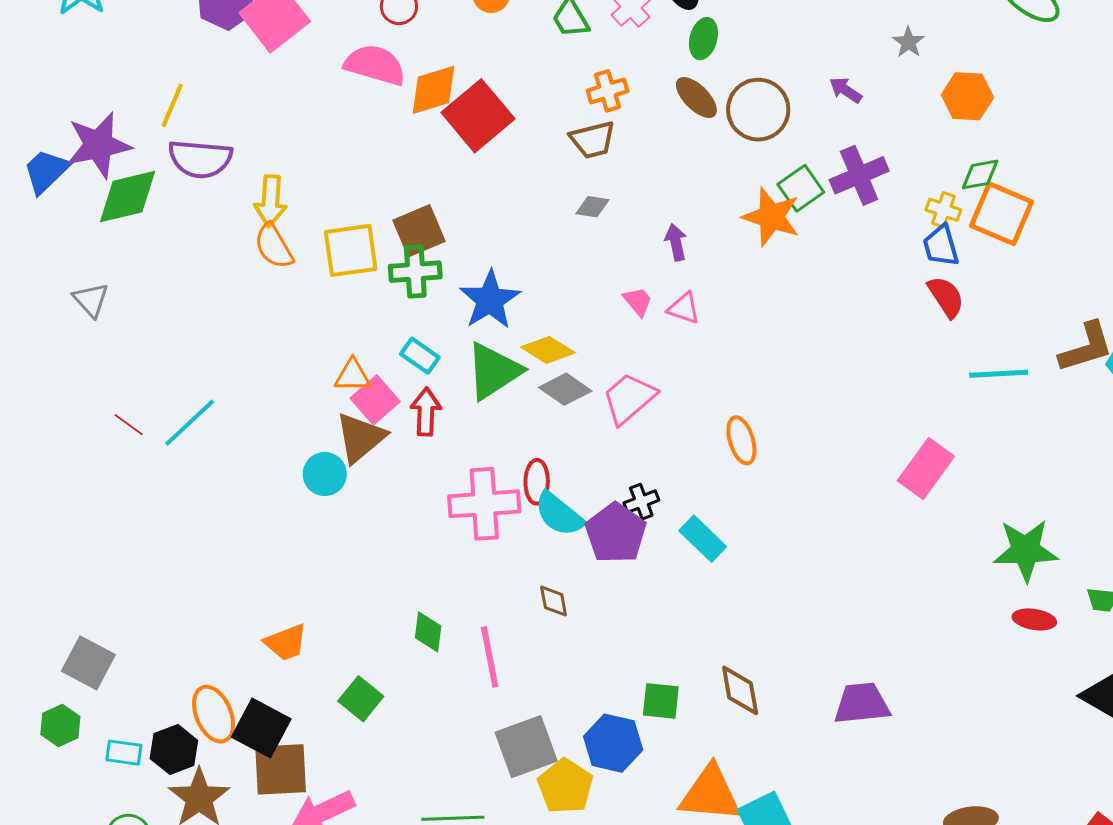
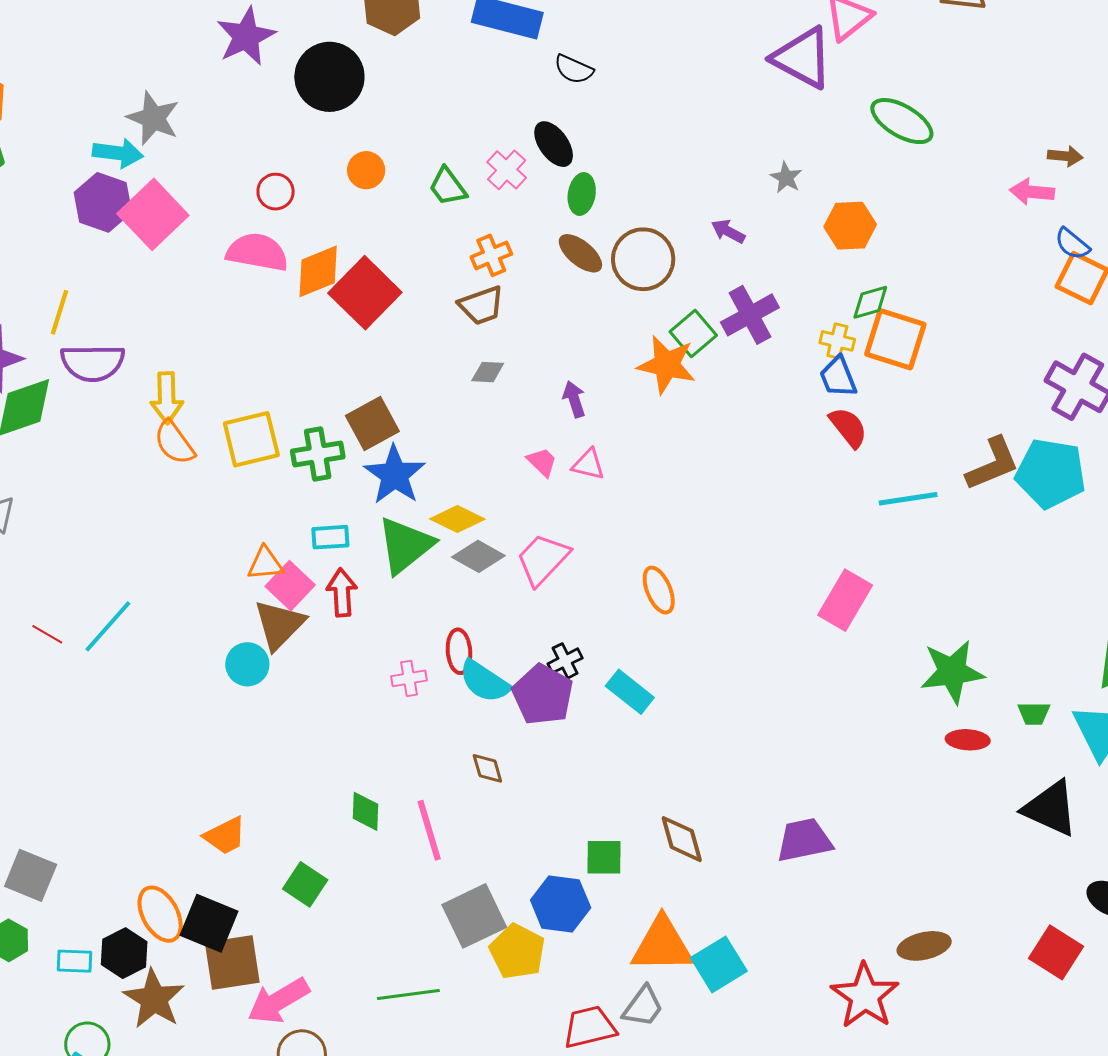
brown square: (419, 231) -> (372, 423), moved
cyan rectangle: (420, 356) -> (330, 537), turned -33
pink cross: (484, 504) -> (409, 678), size x0.5

